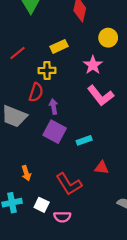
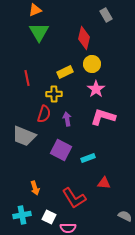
yellow circle: (108, 38) -> (92, 64), moved
red line: (17, 53) -> (27, 78), turned -63
pink L-shape: (101, 96) -> (103, 117), turned 145
purple arrow: (54, 107) -> (67, 119), moved

